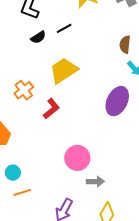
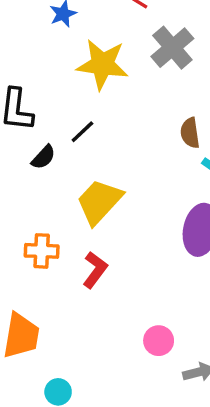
orange cross: (24, 90) -> (42, 251), turned -36
pink circle: (77, 158) -> (159, 341), size x0.7

